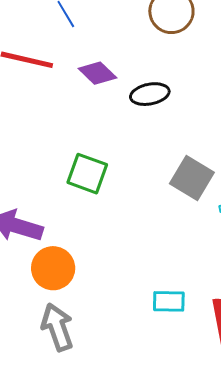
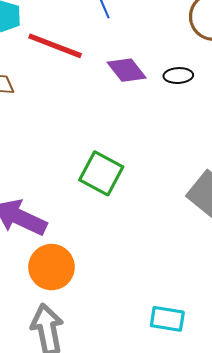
black ellipse: (150, 94) -> (178, 76), moved, size x0.7

